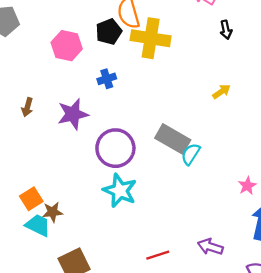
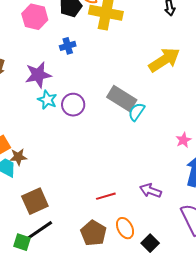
yellow arrow: (221, 92) -> (164, 60), size x2.0
purple circle: (115, 148) -> (73, 105), size x0.7
cyan star: (120, 191) -> (47, 100), moved, size x0.7

